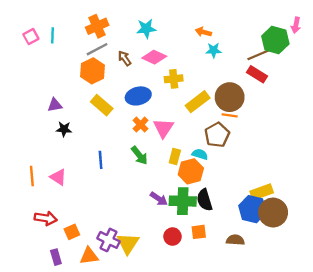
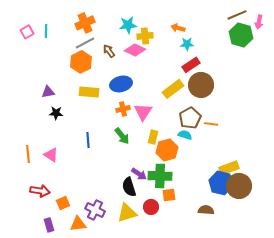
brown line: (258, 55) -> (237, 15), moved
red rectangle: (257, 74) -> (191, 65), moved, turned -66
yellow cross: (174, 79) -> (145, 36), moved
yellow rectangle: (102, 105) -> (89, 92), turned -36
orange line: (230, 115) -> (211, 124), moved
orange cross: (141, 125) -> (123, 109), turned 32
cyan semicircle: (200, 154) -> (185, 135), moved
black semicircle: (204, 200) -> (129, 187), moved
orange square: (199, 232) -> (169, 195), moved
yellow triangle: (128, 243) -> (127, 213), moved, turned 40

